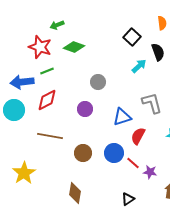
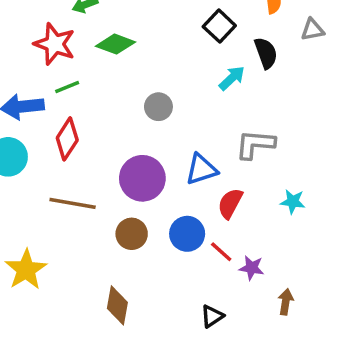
red diamond: (47, 100) -> (67, 139), turned -30
gray L-shape: (152, 103) -> (255, 144), turned -70
purple circle: (85, 109) -> (142, 178), moved, size x1.6

